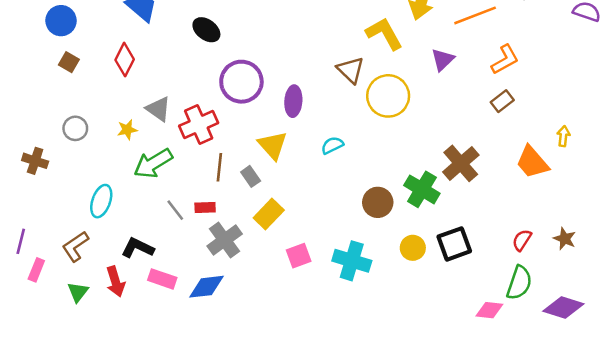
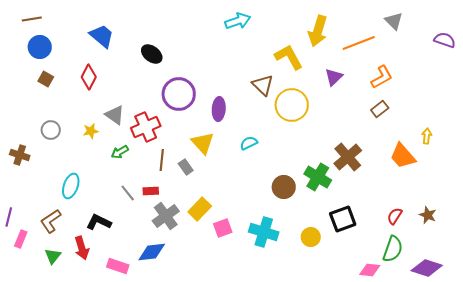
green arrow: (153, 163) -> (120, 152), moved, size x0.6
yellow rectangle: (269, 214) -> (200, 209), moved
yellow circle: (413, 248) -> (311, 237), moved
pink rectangle: (162, 279) -> (118, 266), moved

